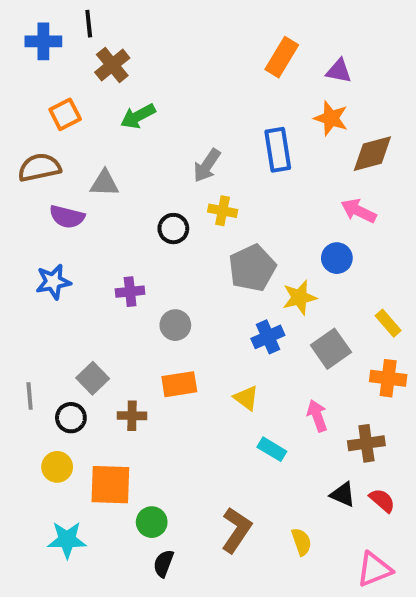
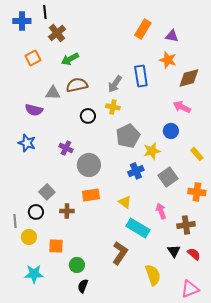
gray arrow: (207, 165) -> (115, 84), moved
brown semicircle: (39, 167) -> (77, 85), moved
blue star: (53, 282) -> (27, 143), turned 30
purple cross: (130, 292) -> (66, 148), turned 32
yellow rectangle: (388, 323) -> (197, 154), moved
gray circle: (175, 325) -> (89, 165), size x1.5
gray line: (30, 396) -> (15, 221), moved
cyan rectangle: (272, 449) -> (138, 228), size x1.6
orange square: (110, 485) -> (56, 246), size x0.7
black triangle: (343, 494) -> (174, 251), turned 32
brown L-shape: (236, 530) -> (120, 253), moved
yellow semicircle: (301, 542) -> (153, 275), size x1.5

